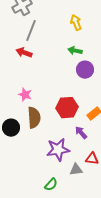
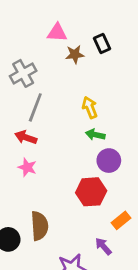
yellow arrow: (76, 23) -> (90, 107), moved
pink star: (25, 95) -> (27, 167), moved
red hexagon: (67, 108) -> (91, 192), moved

